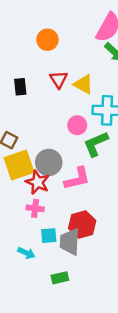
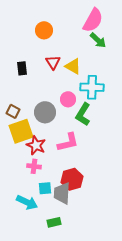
green L-shape: (96, 144) -> (83, 114), turned -35
gray circle: (49, 162) -> (45, 112), moved
cyan arrow: (26, 253) -> (27, 202), size x1.5

